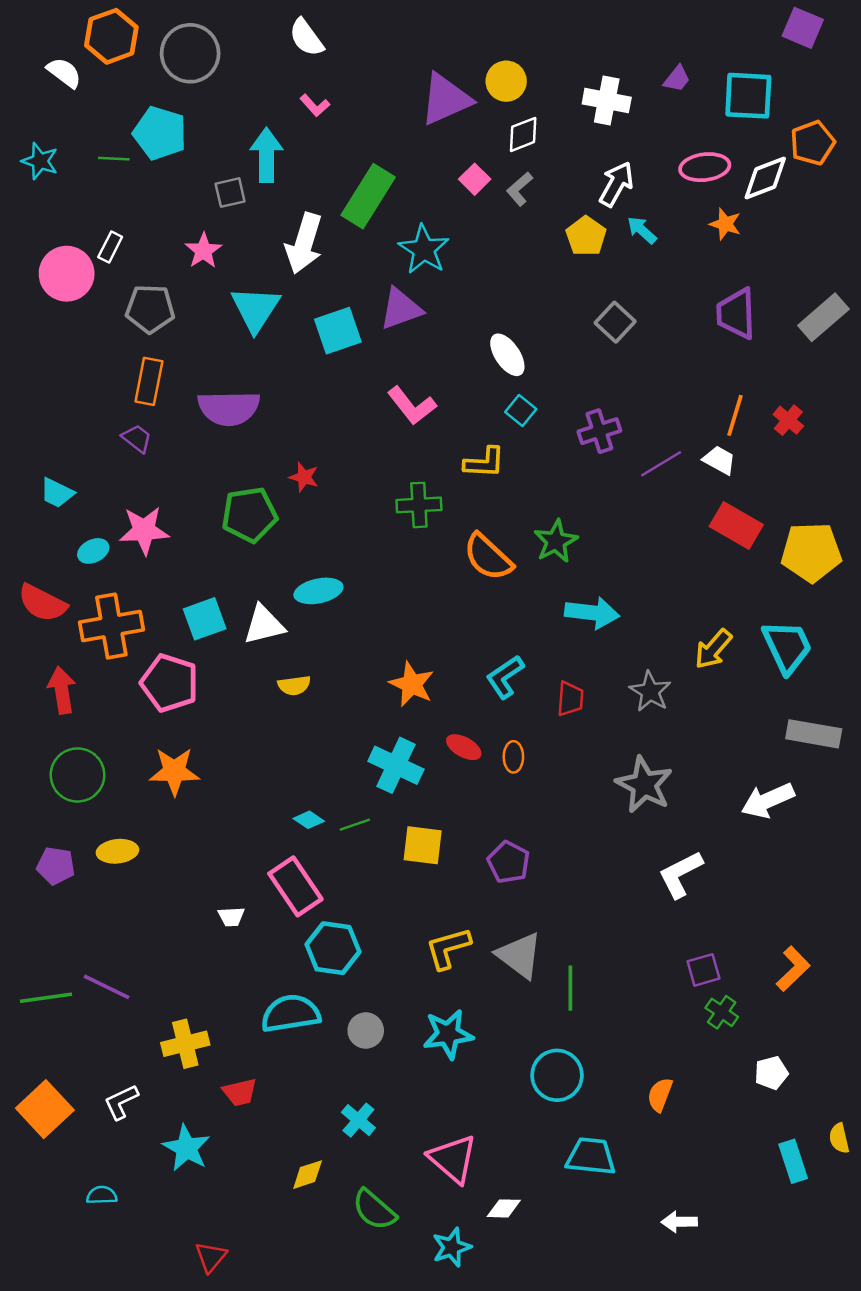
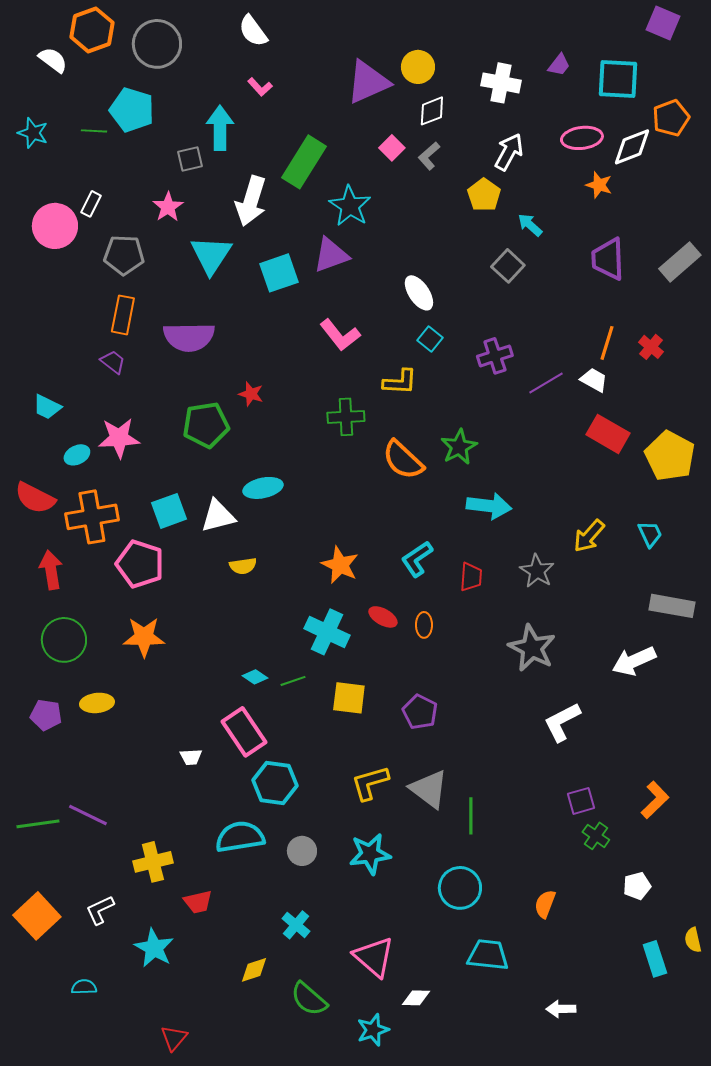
cyan arrow: (642, 230) -> (530, 225), moved
yellow pentagon: (811, 552) -> (670, 456), turned 30
cyan trapezoid: (787, 647) -> (650, 534), size x0.6

